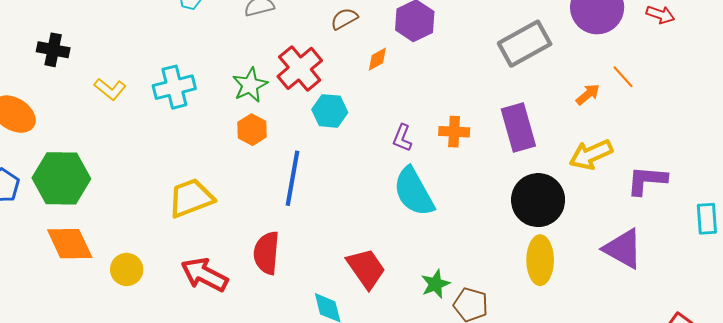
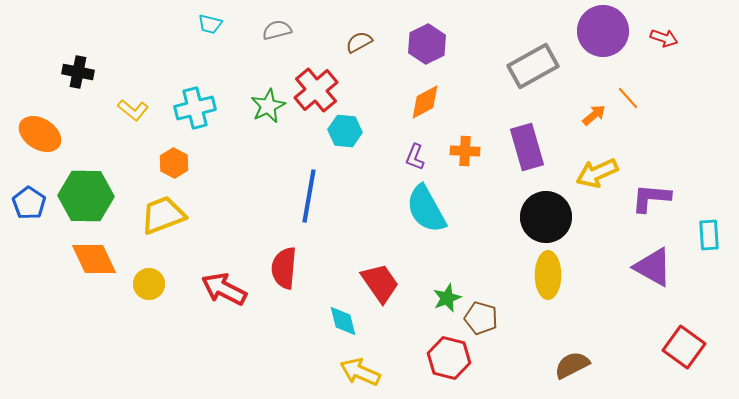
orange diamond: (377, 59) -> (425, 102), moved, size x1.5
orange hexagon: (252, 130) -> (174, 163), moved
yellow trapezoid: (191, 198) -> (163, 215), moved
purple triangle: (623, 249) -> (653, 267), moved

